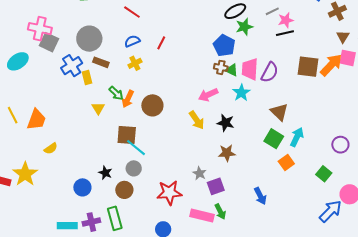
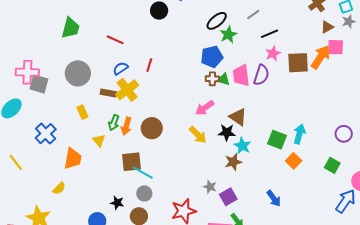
pink star: (286, 20) -> (273, 54), moved
brown triangle: (343, 37) -> (327, 27), turned 40
blue pentagon: (224, 46) -> (212, 57), turned -30
brown rectangle: (101, 62) -> (108, 93), moved
yellow cross: (135, 63) -> (127, 90), size x1.6
blue cross: (72, 66) -> (46, 134), moved
green arrow: (116, 93) -> (114, 123), turned 77
cyan star: (241, 93) -> (242, 146), moved
brown triangle: (279, 112) -> (238, 117), moved
orange trapezoid: (36, 120) -> (73, 159), moved

